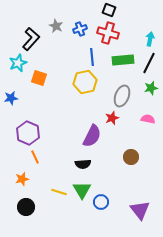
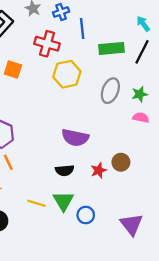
red cross: (108, 33) -> (47, 44), moved
cyan arrow: (150, 39) -> (143, 24), turned -48
blue line: (92, 57) -> (82, 28), moved
green star: (151, 88) -> (140, 94), moved
red star: (112, 118) -> (99, 170), moved
purple semicircle: (92, 136) -> (75, 138), turned 75

